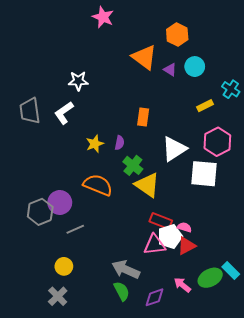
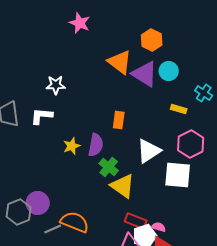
purple triangle: (170, 70) -> (145, 74), size x2.0
yellow rectangle: (205, 106) -> (179, 109), turned 42
white L-shape: (64, 113) -> (42, 116), turned 40
purple semicircle: (120, 143) -> (96, 145), size x1.6
orange semicircle: (98, 185) -> (75, 222), moved

